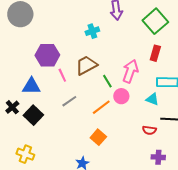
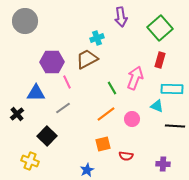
brown trapezoid: (86, 65) -> (87, 59), moved
pink circle: (121, 96) -> (132, 119), moved
gray line: (69, 101) -> (63, 108), moved
black square: (33, 115) -> (47, 136), moved
red semicircle: (149, 130) -> (126, 156), moved
orange square: (98, 137) -> (103, 144), turned 35

